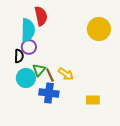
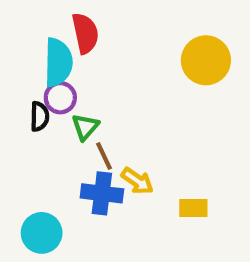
green triangle: (39, 70) -> (85, 127), moved
yellow arrow: (66, 74) -> (137, 181), moved
cyan circle: (26, 78) -> (42, 233), moved

